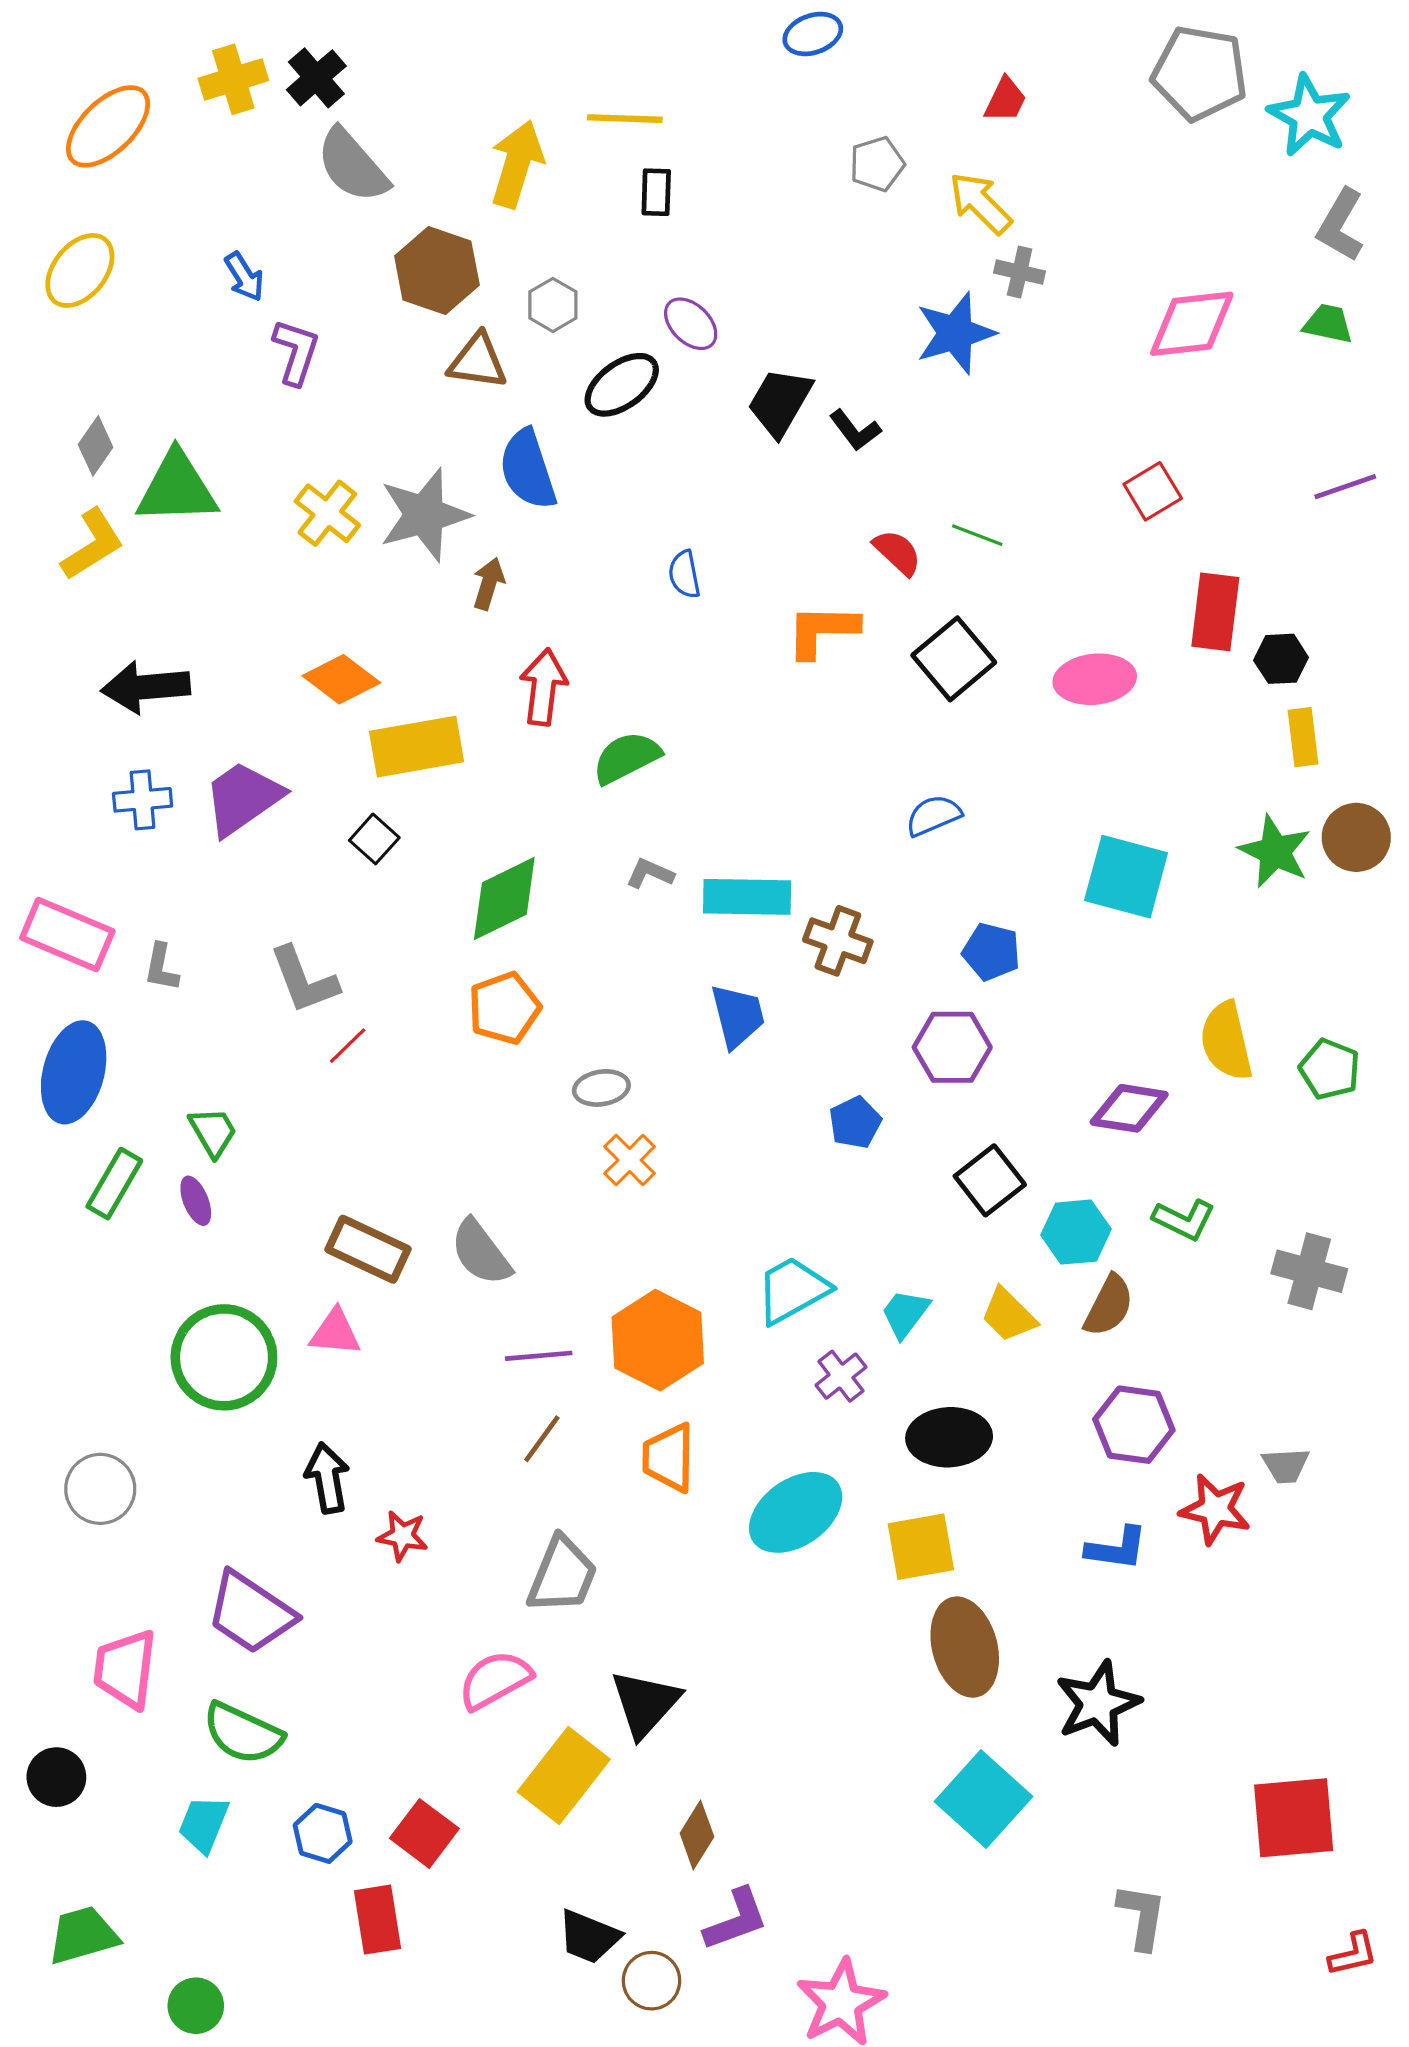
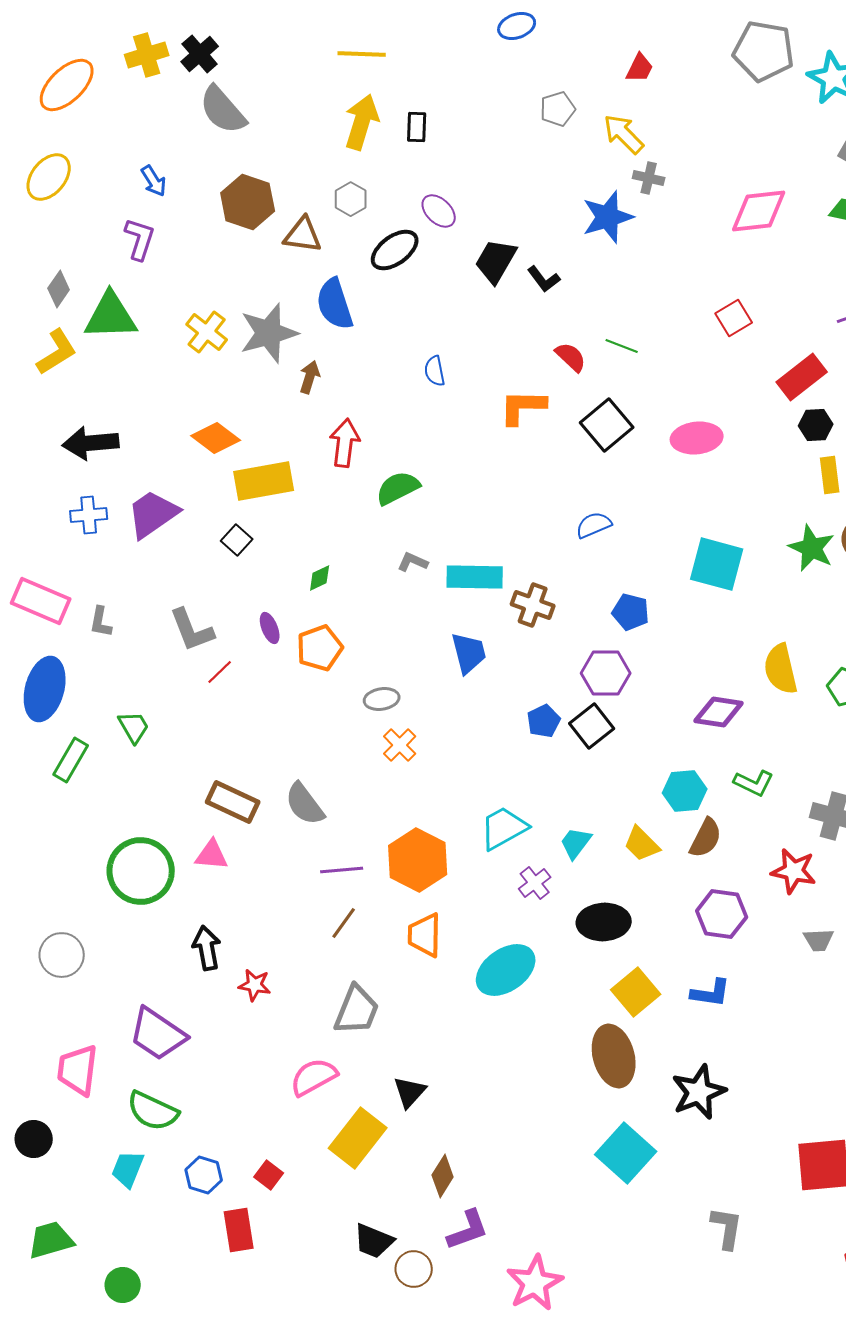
yellow line: (625, 119) -> (362, 54), moved
yellow arrow: (517, 164) -> (362, 122), moved
brown hexagon: (437, 270) -> (248, 202), moved
purple L-shape: (296, 352) -> (140, 239), moved
red rectangle: (1215, 612) -> (802, 377), moved, turned 45
green diamond: (504, 898) -> (320, 578), size x0.5
black square: (990, 1180) -> (592, 726), moved
purple ellipse: (196, 1201) -> (270, 628), moved
red star: (1215, 1509) -> (794, 871), moved
yellow square: (921, 1547) -> (636, 992), moved, turned -30
black triangle: (645, 1703) -> (410, 1092), size x0.7
red square: (424, 1833) -> (269, 1175), size x0.7

